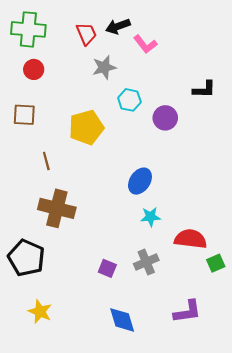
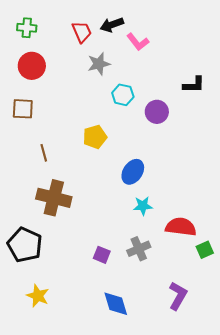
green cross: (28, 29) -> (27, 28), size x0.6
red circle: (34, 69) -> (32, 66), size x1.4
yellow pentagon: (86, 127) -> (95, 137), moved, size x0.7
purple L-shape: (187, 312) -> (178, 296), turned -52

